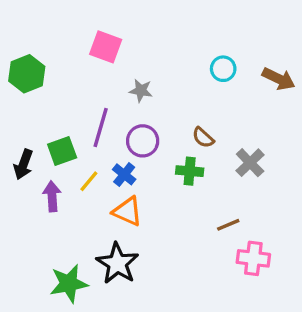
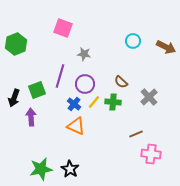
yellow line: (89, 181) -> (94, 102), moved
black star: (117, 263) -> (70, 169), moved, size x0.7

